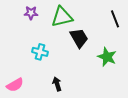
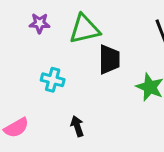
black trapezoid: (79, 38) -> (109, 59), turned 30

